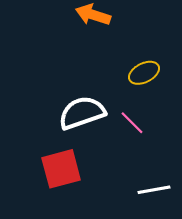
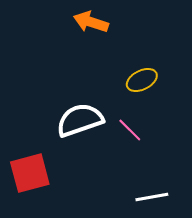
red square: (61, 169) -> (30, 173), moved

